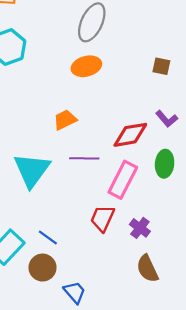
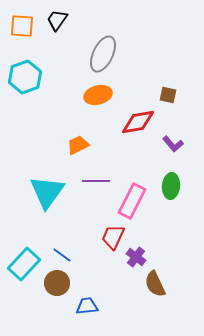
red diamond: (130, 135) -> (138, 122), moved
purple cross: (140, 228) -> (136, 257), moved
blue trapezoid: (75, 292) -> (87, 306), turned -55

